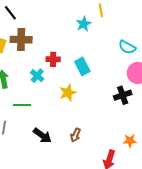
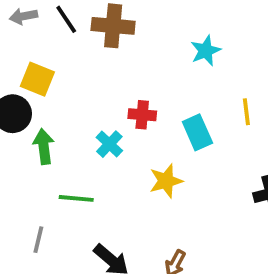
yellow line: (101, 10) -> (246, 112), moved
brown cross: (21, 40) -> (113, 26), moved

